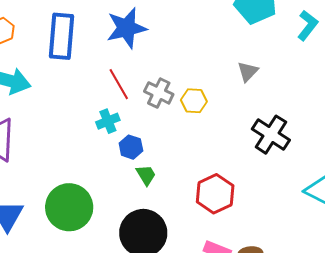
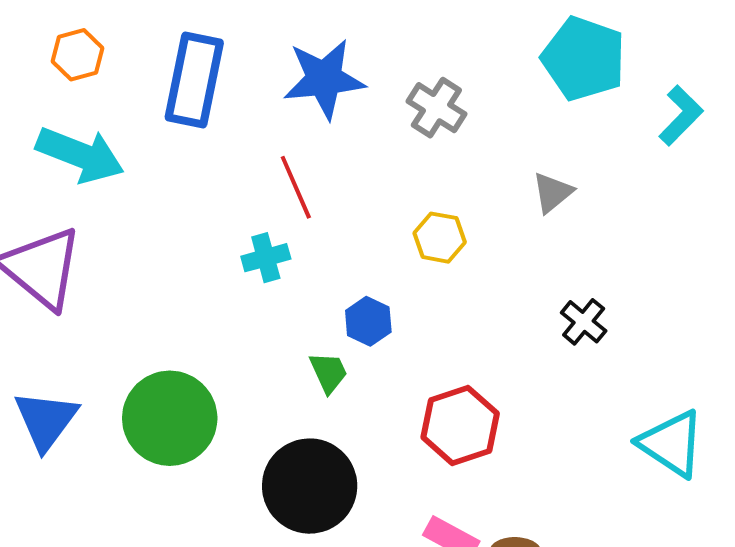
gray cross: (159, 93) -> (436, 108), moved
black cross: (271, 135) -> (584, 322), size x0.6
blue hexagon: (131, 147) -> (368, 321), moved

